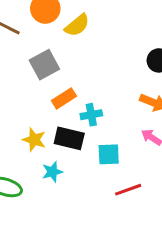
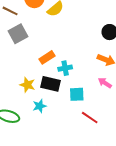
gray square: (44, 65) -> (18, 34), moved
red line: (128, 190) -> (90, 118), turned 54

